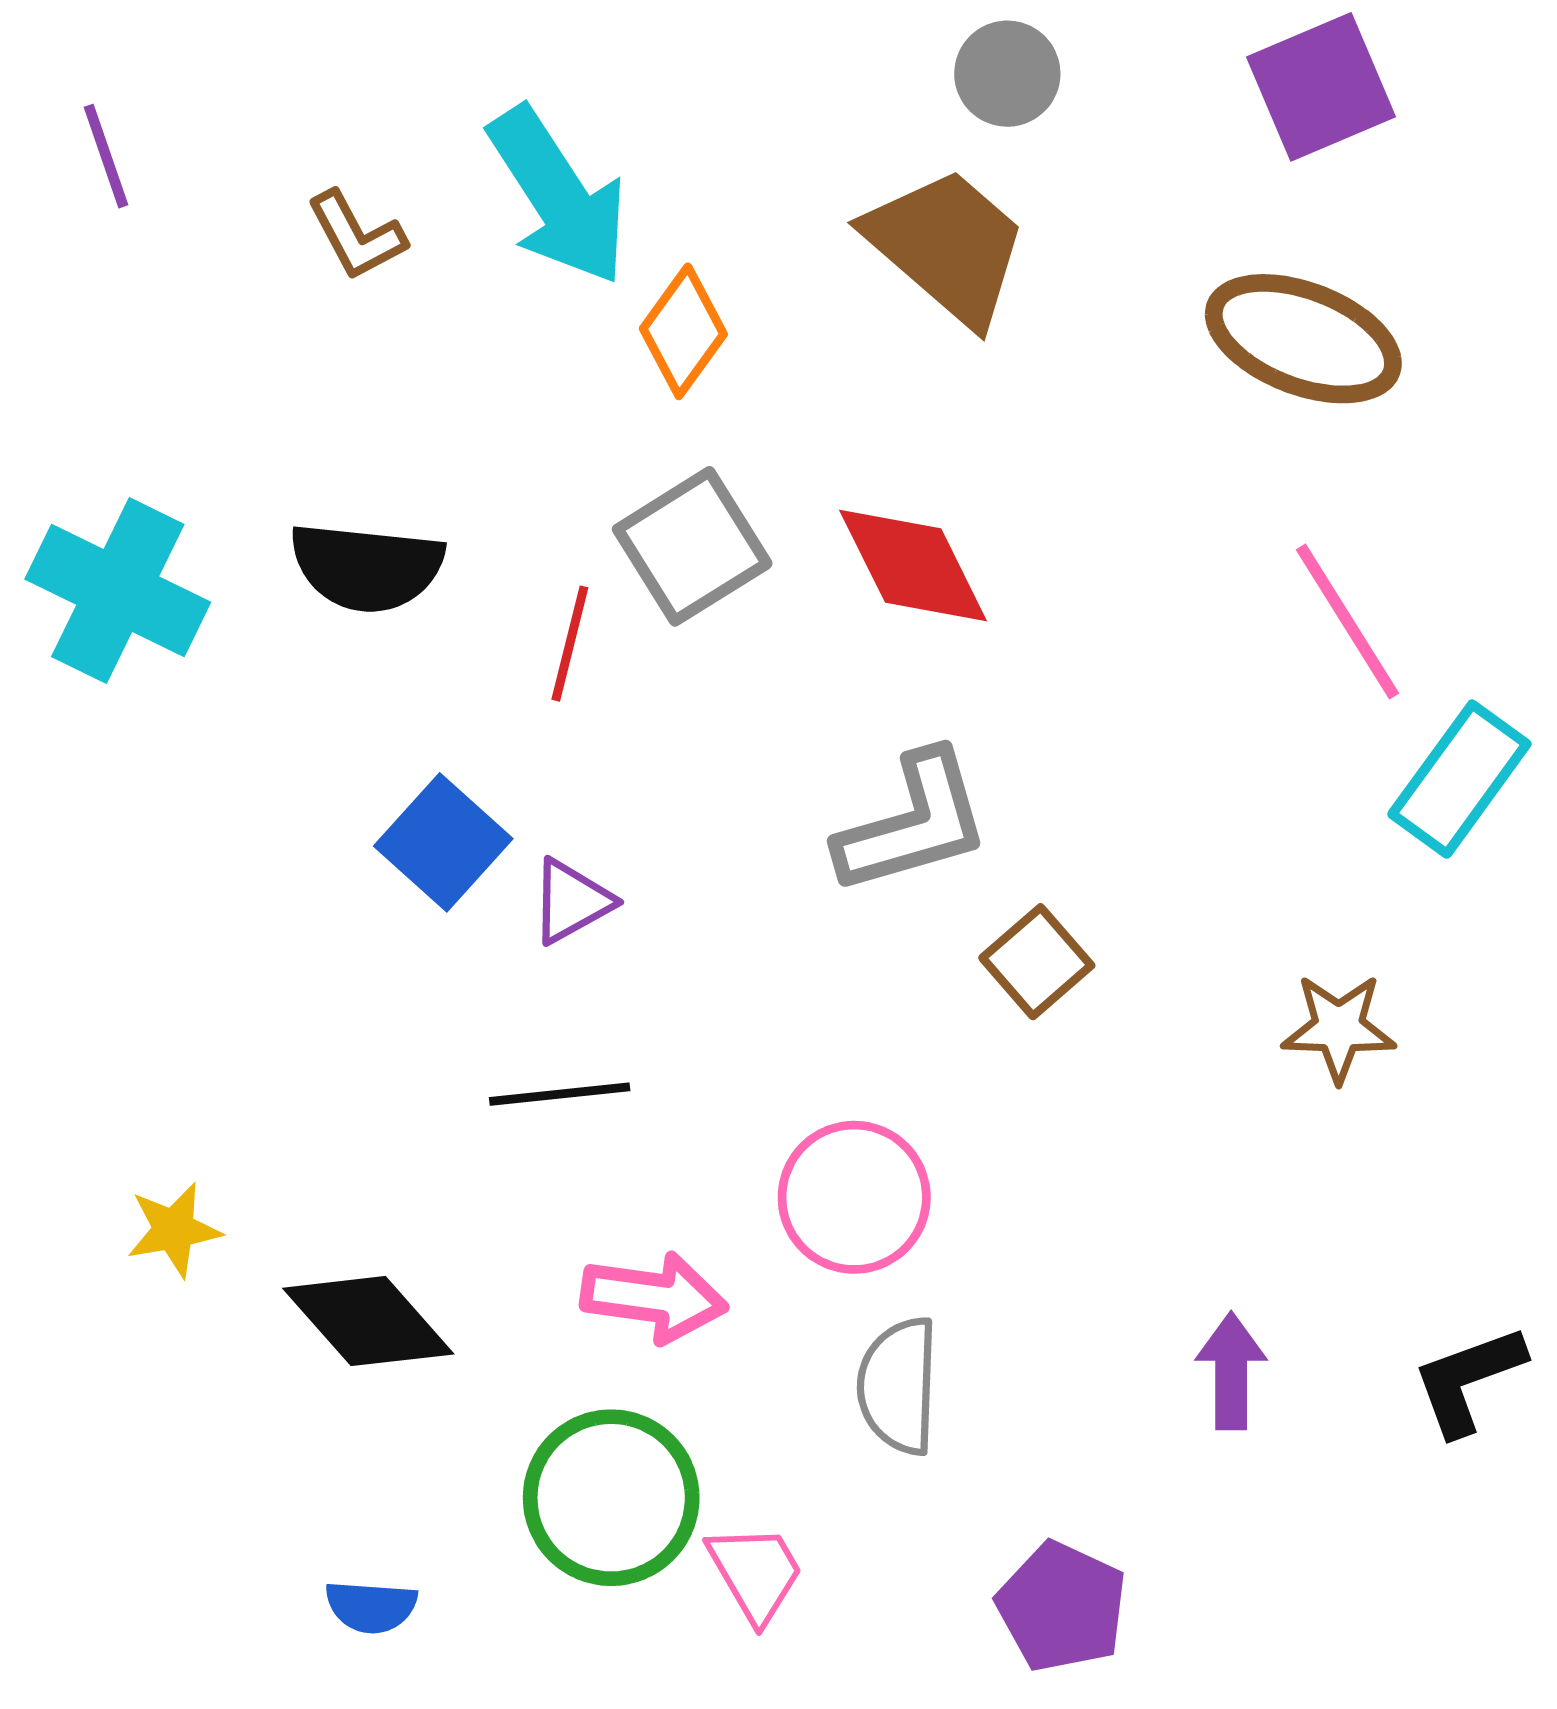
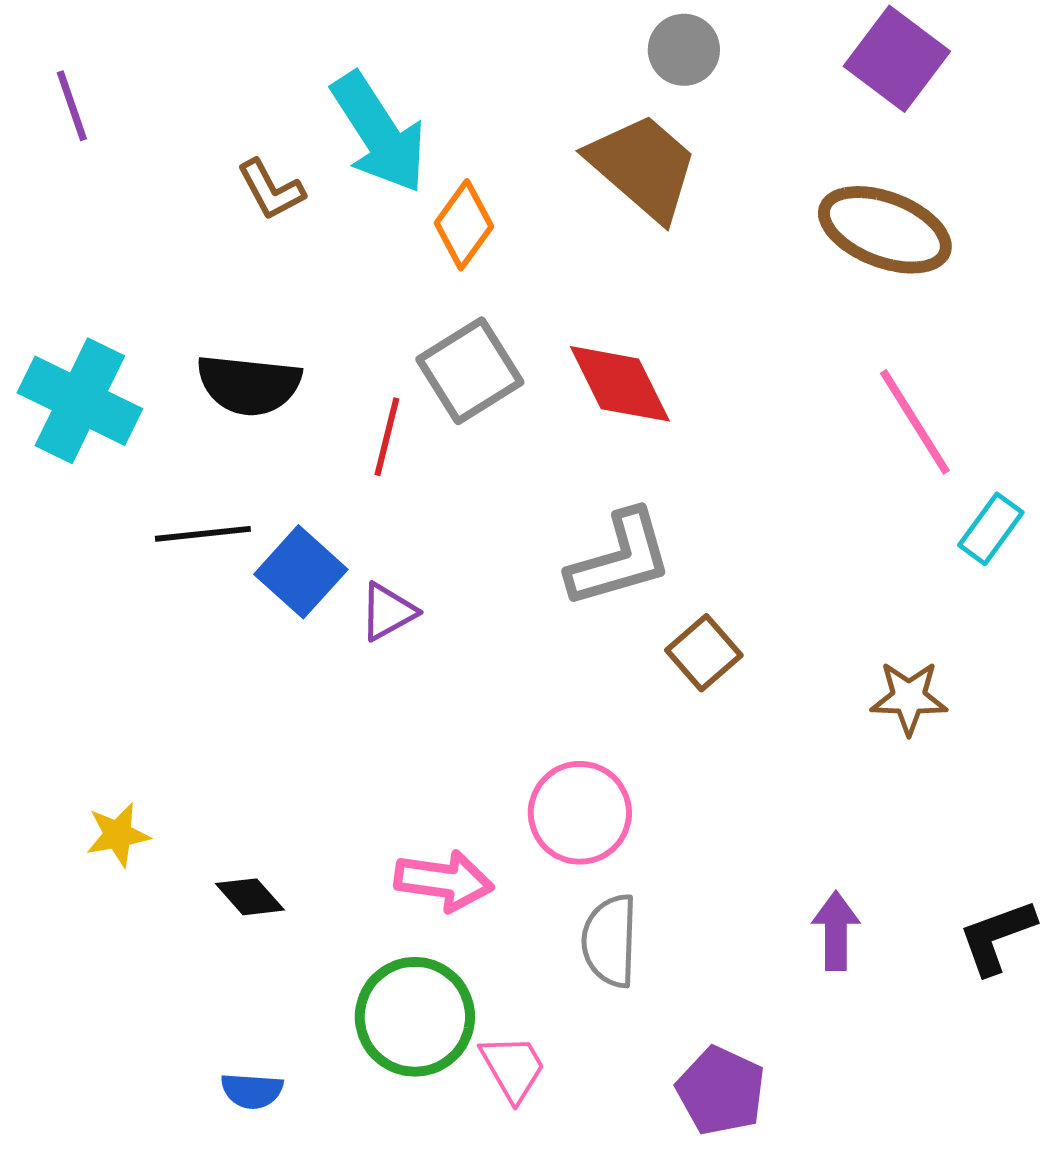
purple square: (1321, 87) -> (897, 59), turned -30
brown L-shape: (356, 236) -> (271, 190), moved
cyan rectangle: (1459, 779) -> (991, 529), size x0.7
black line: (560, 1094) -> (203, 534), moved
black diamond: (368, 1321) -> (250, 897), size x0.6

